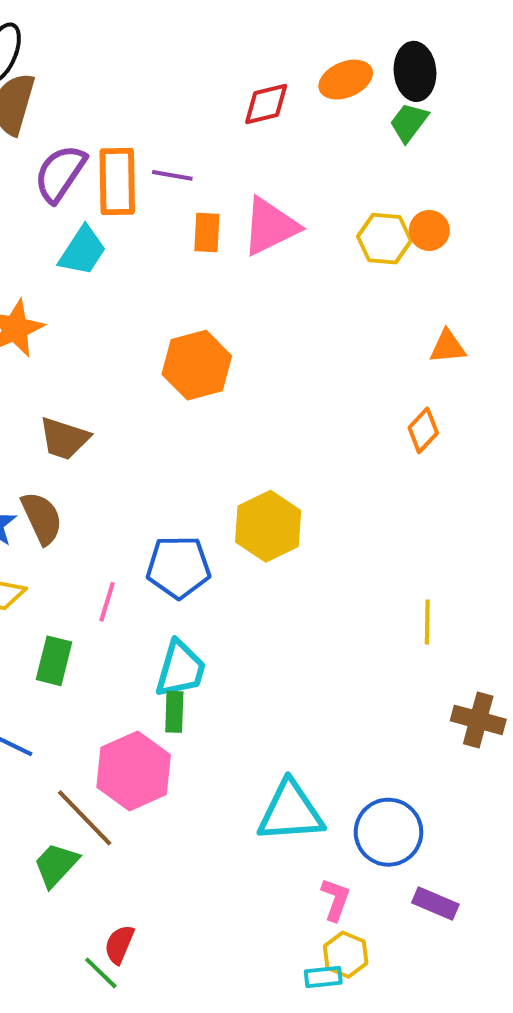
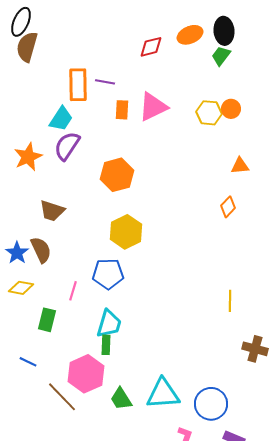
purple semicircle: (60, 173) -> (67, 146), moved
yellow hexagon: (268, 526) -> (126, 232), moved
green trapezoid: (56, 865) -> (121, 399), moved, turned -75

